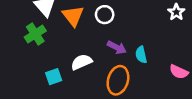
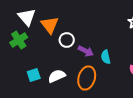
white circle: (105, 15) -> (67, 40), moved
white semicircle: (81, 62) -> (57, 76), moved

